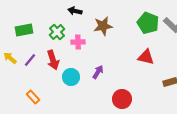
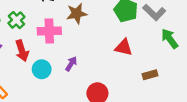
green cross: (57, 32) -> (16, 20), moved
pink cross: (78, 42) -> (49, 31), size x1.5

